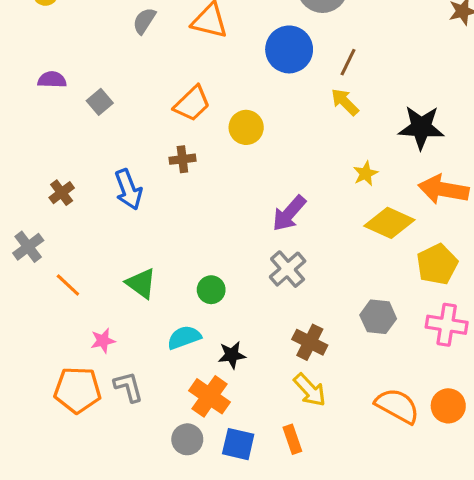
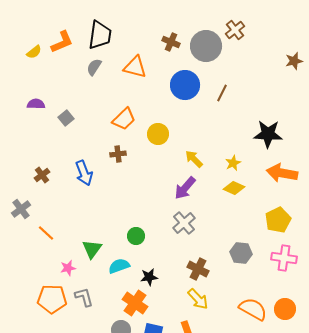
yellow arrow: (345, 102) -> (194, 159), moved
yellow diamond: (389, 223) -> (234, 188), moved, size x0.7
green triangle: (141, 283) -> (92, 249), moved, turned 30

